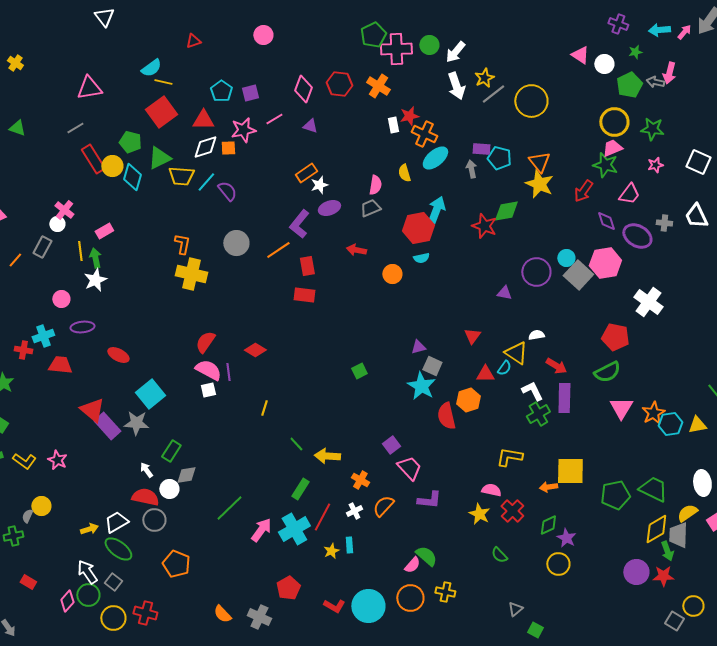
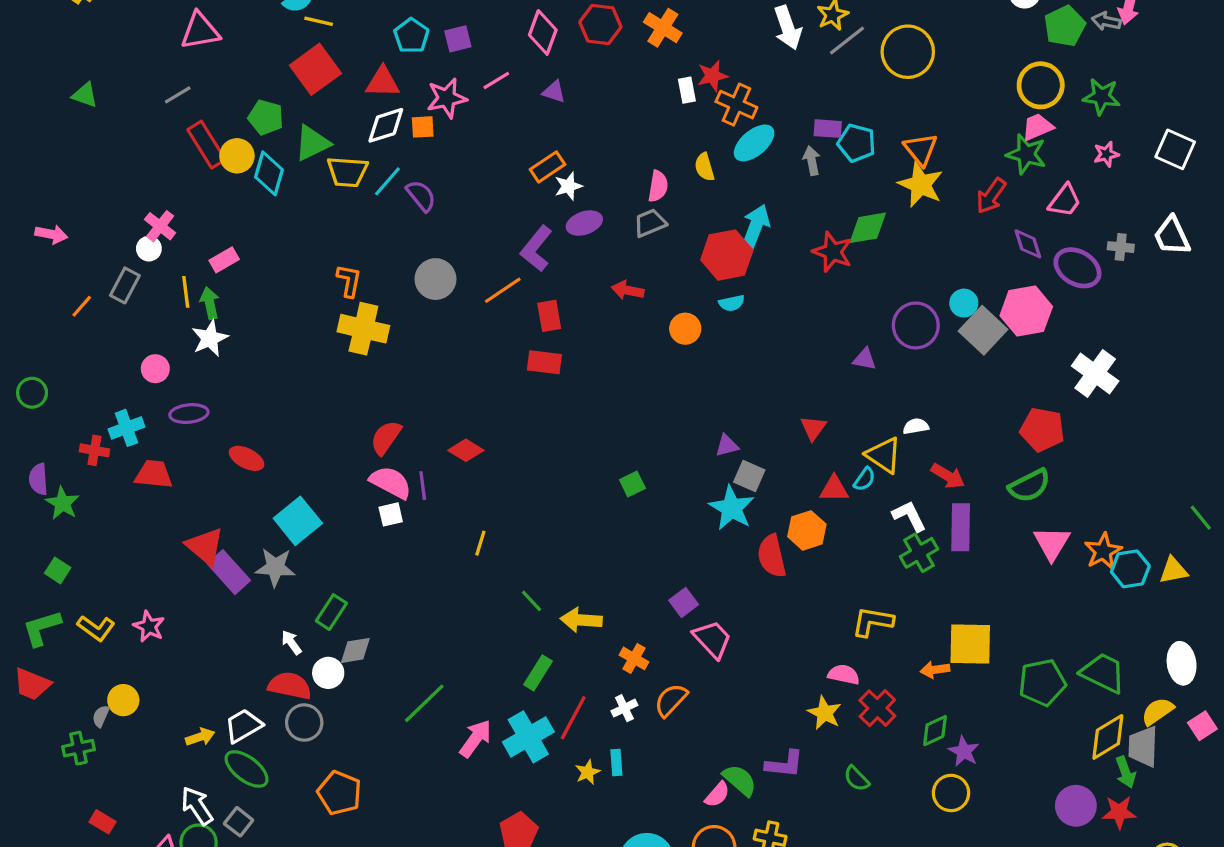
purple L-shape: (429, 500) -> (784, 764), moved

